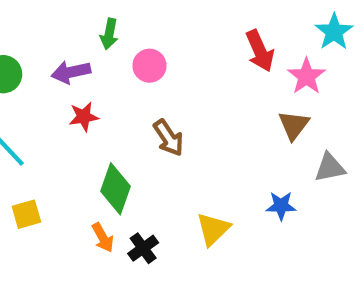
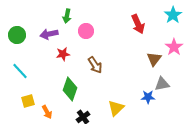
pink star: (306, 76) -> (174, 47), moved
red star: (84, 117) -> (63, 54), moved
gray triangle: (330, 168) -> (162, 84), moved
orange arrow: (103, 238) -> (47, 112), moved

